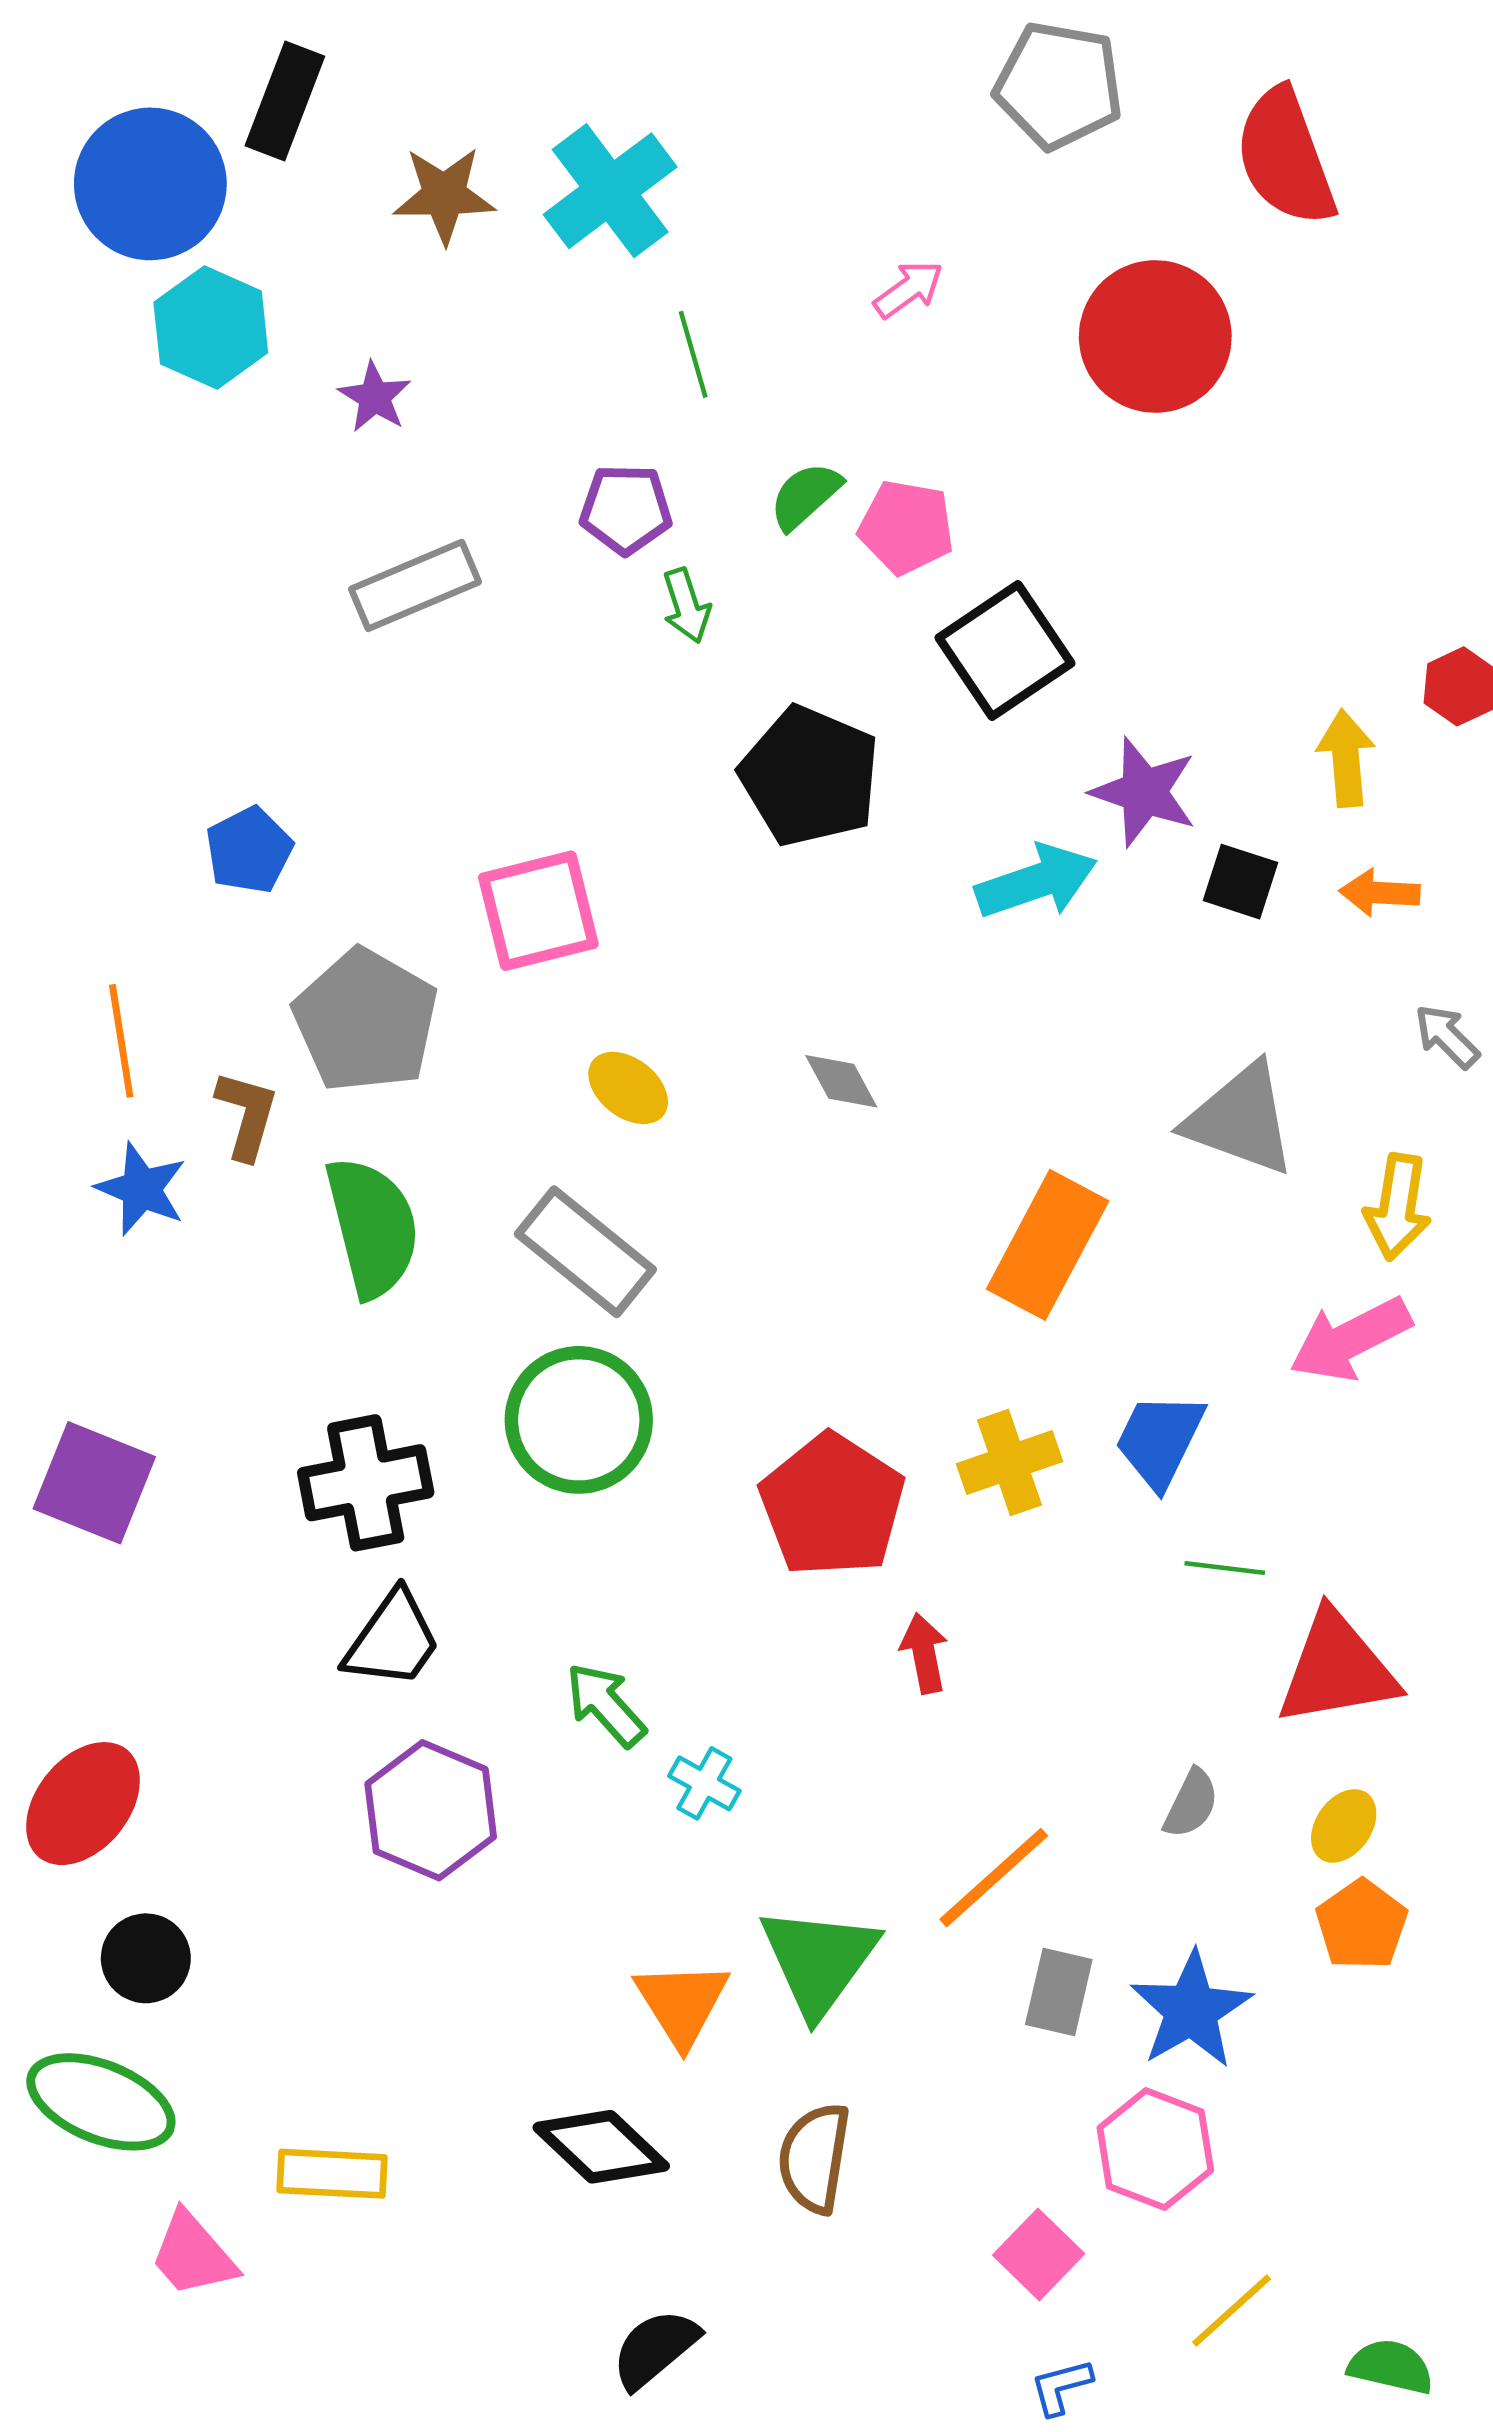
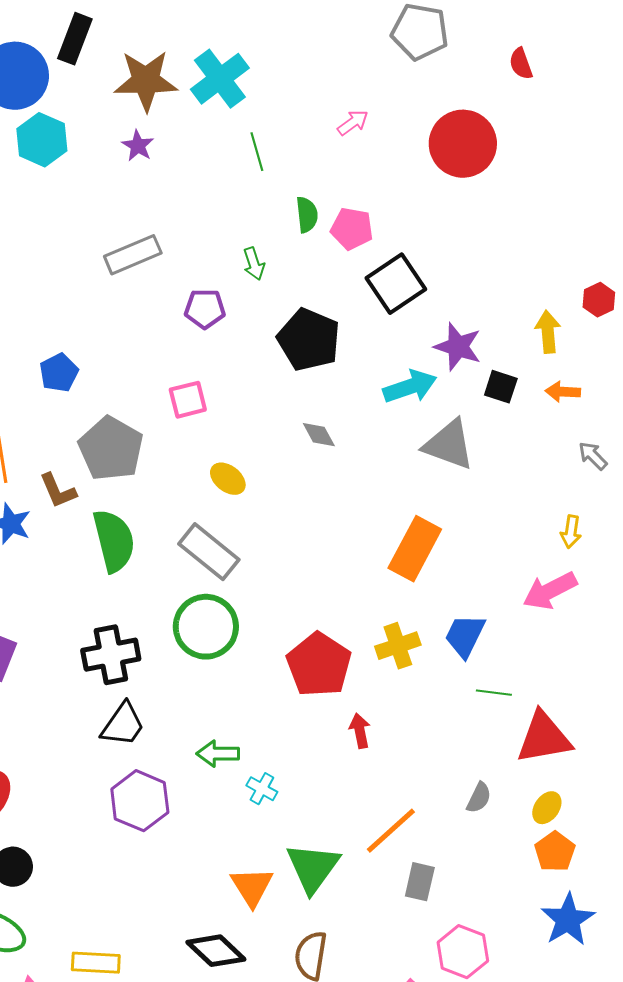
red semicircle: (1285, 157) -> (521, 64), size x0.5
brown star: (444, 195) -> (146, 81), size x1.4
purple star: (375, 397) -> (138, 146), moved
green semicircle: (805, 496) -> (307, 215), turned 126
purple pentagon: (626, 509) -> (205, 309), moved
pink square: (538, 911) -> (188, 400), size x0.7
gray diamond: (841, 1081) -> (319, 435), moved
brown L-shape: (247, 1115) -> (58, 491), turned 141
gray triangle: (1240, 1119) -> (449, 445), moved
yellow arrow: (1398, 1207) -> (571, 532), size x0.7
green arrow: (606, 1705) -> (218, 754), turned -48
blue star: (1191, 2010) -> (568, 920), moved

